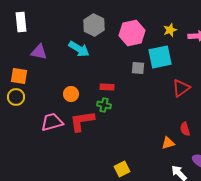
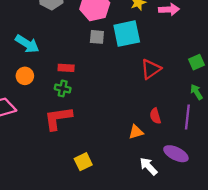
cyan arrow: (79, 49) -> (27, 44), moved
gray square: (138, 68) -> (97, 37), moved
red L-shape: (82, 121) -> (58, 118), moved

